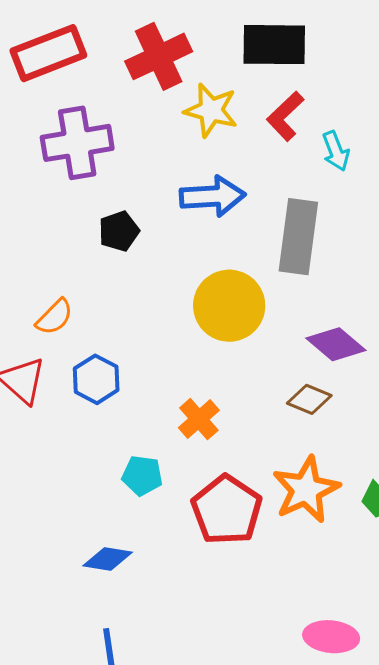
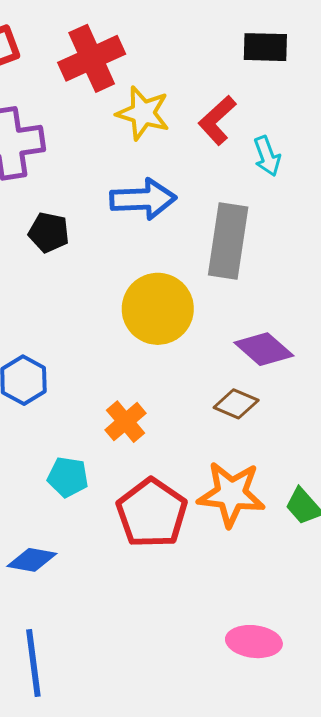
black rectangle: (274, 45) -> (265, 47), moved, size x0.7
black pentagon: (119, 231) -> (49, 232), turned 30
orange star: (306, 490) -> (231, 494), turned 30

